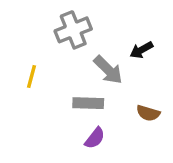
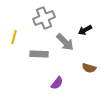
yellow line: (32, 77) -> (14, 37), moved
gray rectangle: (88, 103) -> (39, 54), moved

